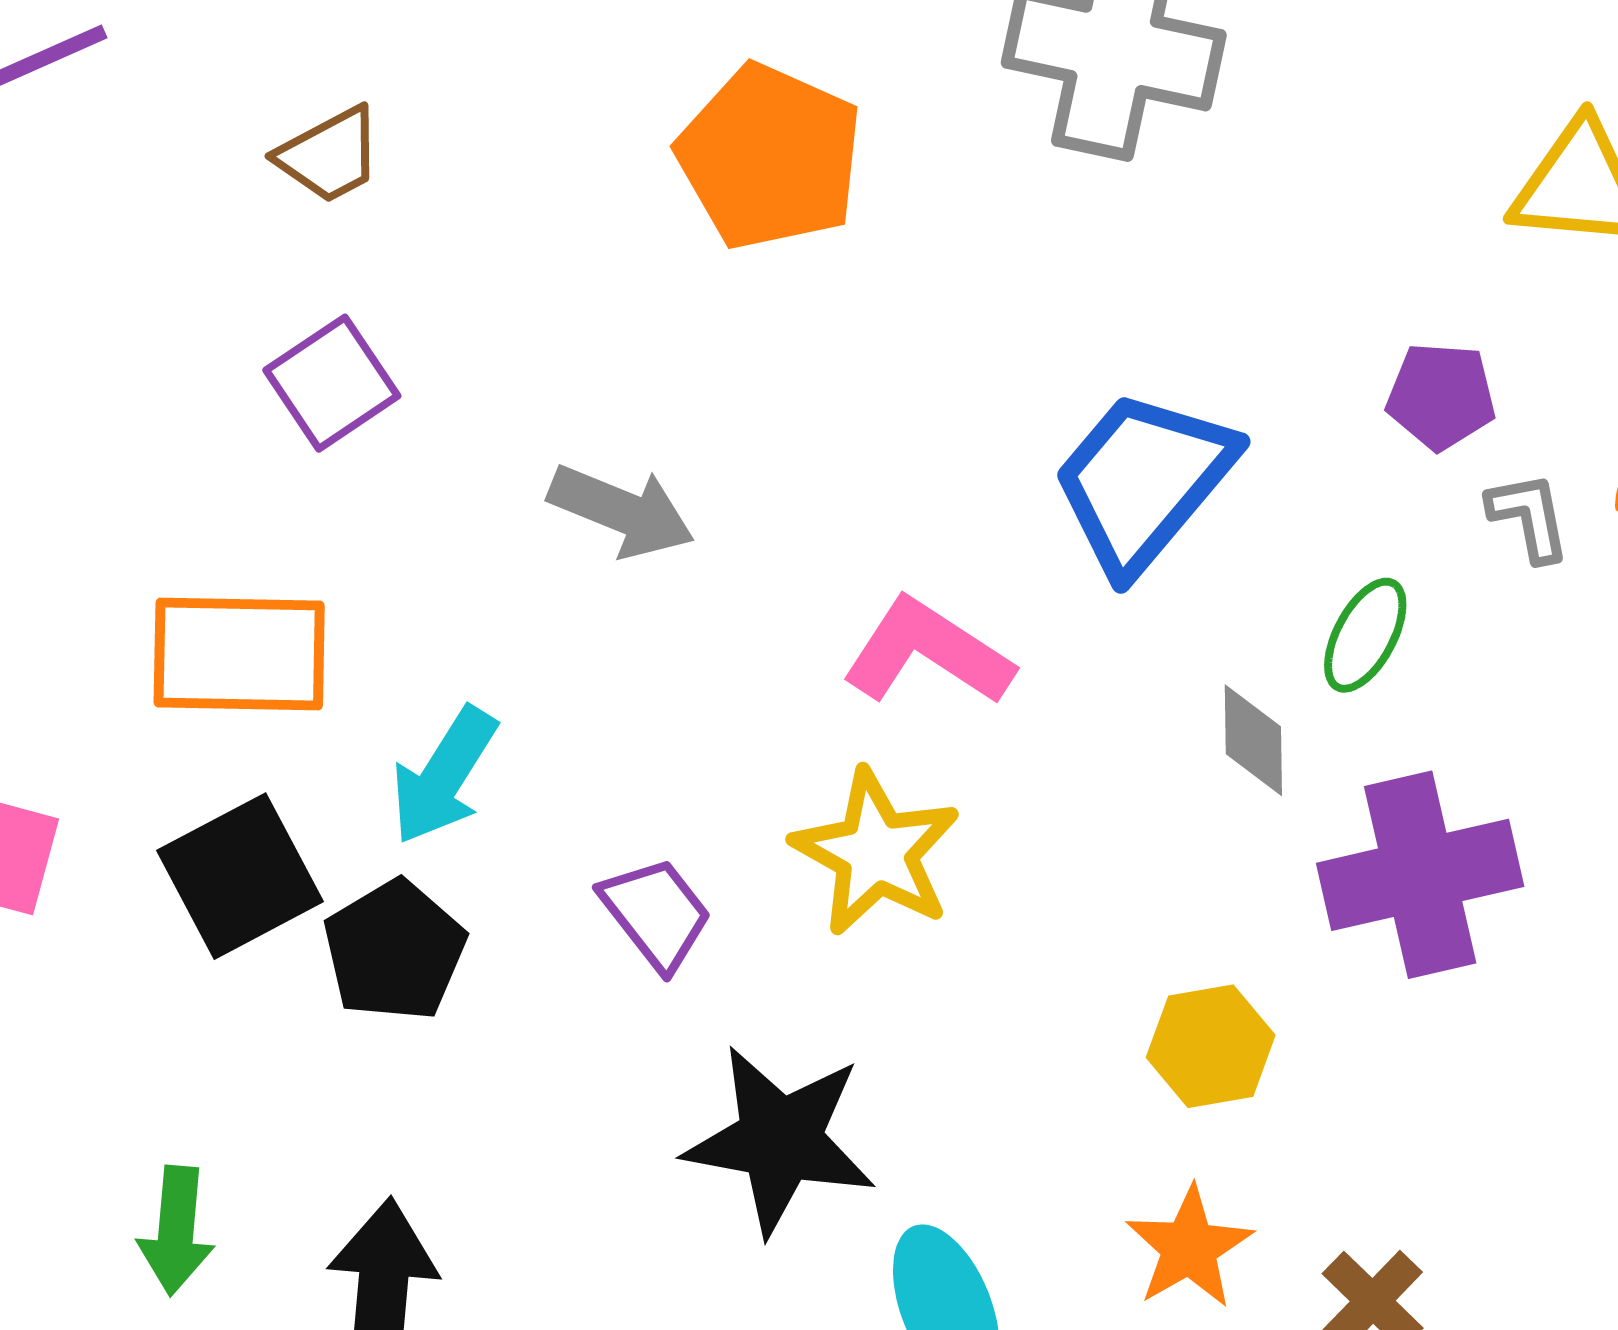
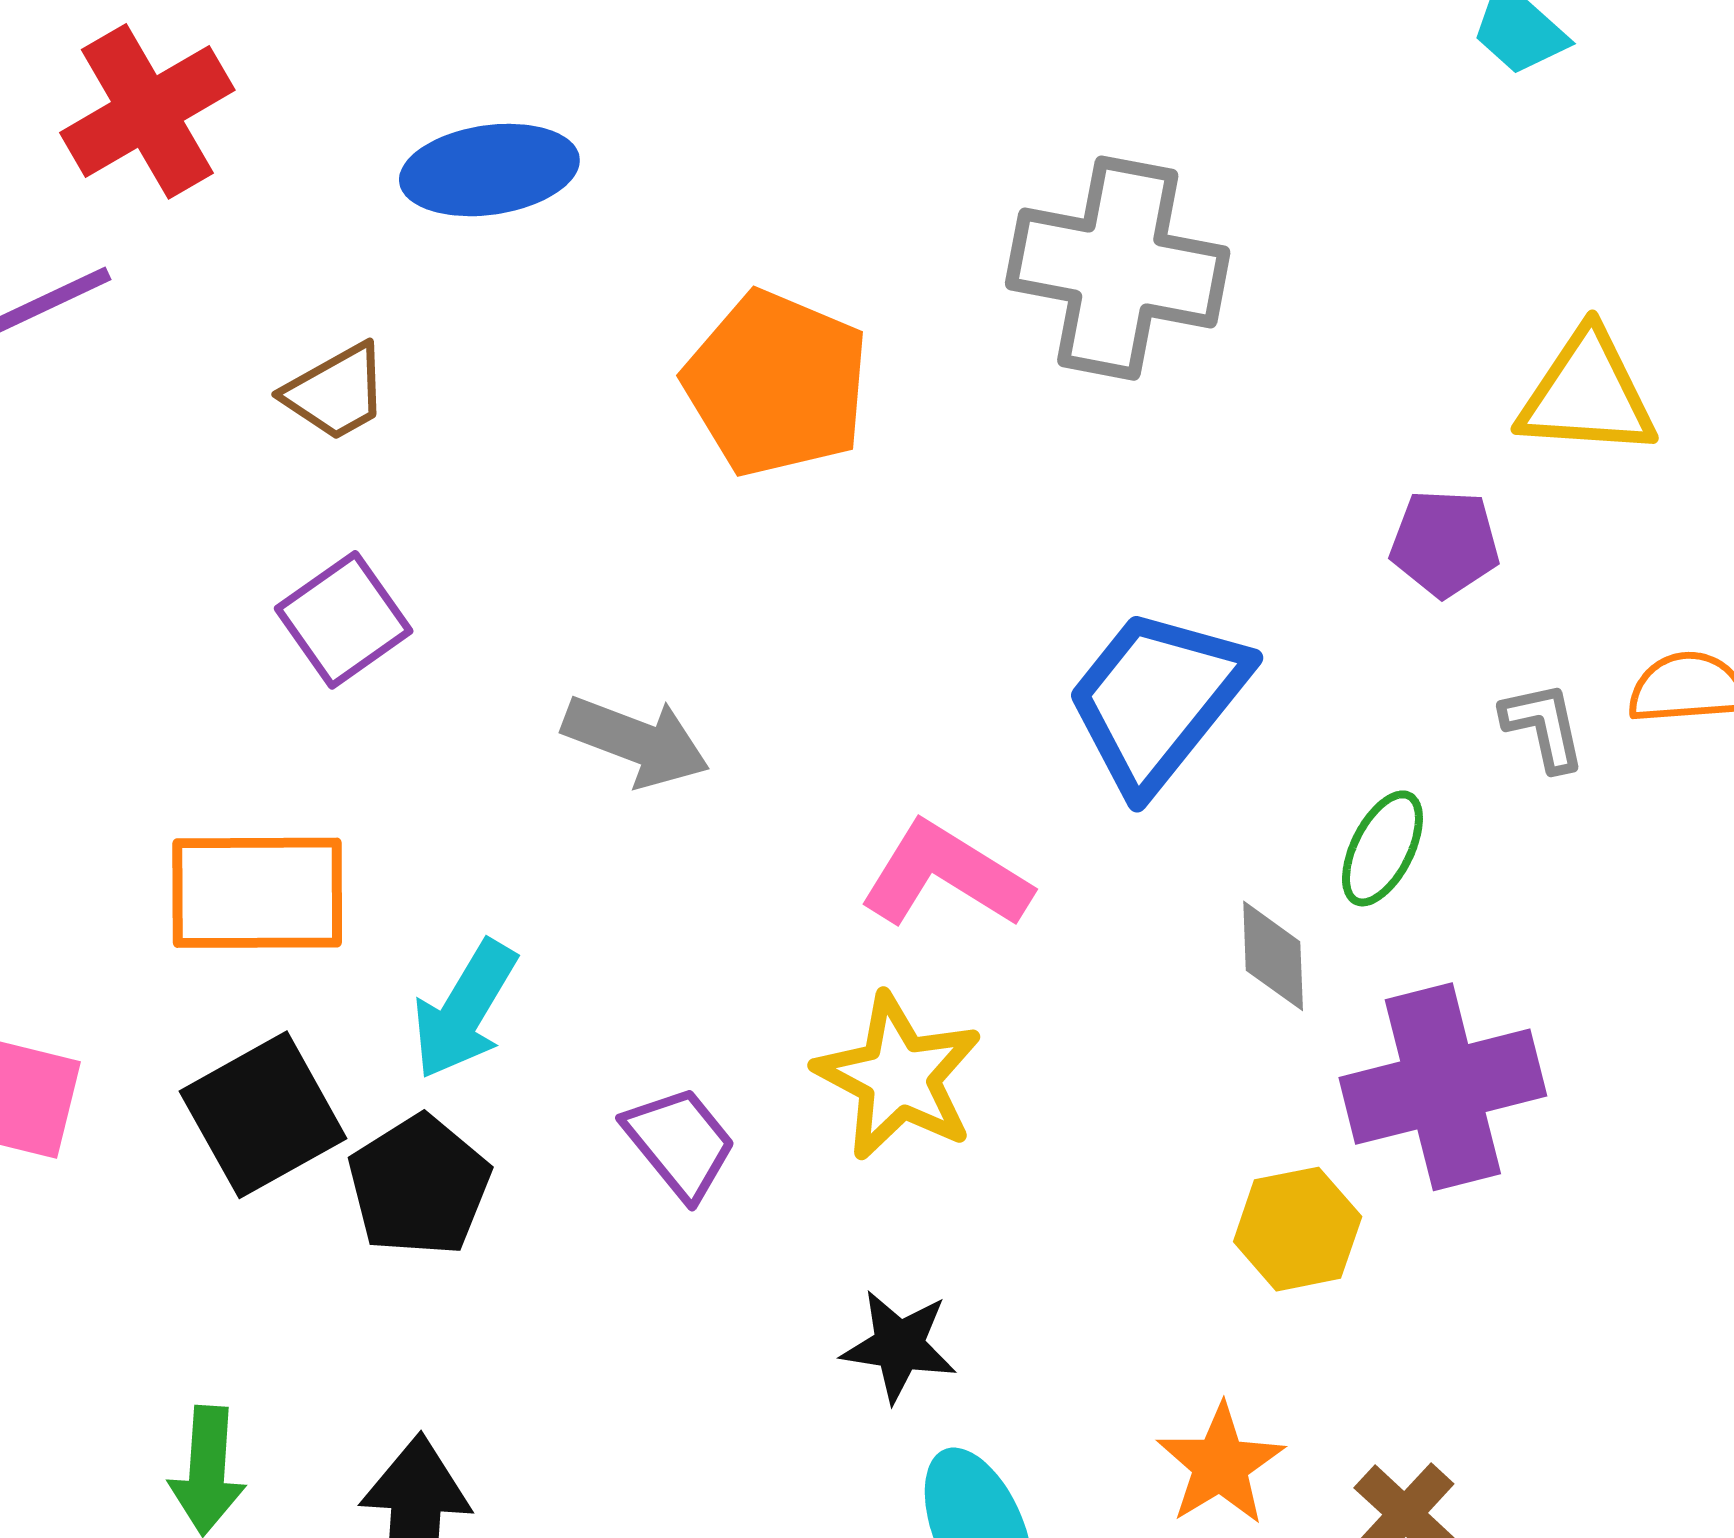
purple pentagon: (1441, 396) -> (1445, 543), moved
yellow hexagon: (1211, 1046) -> (1298, 1229), moved
black star: (780, 1140) -> (899, 1346), moved, size x0.6

